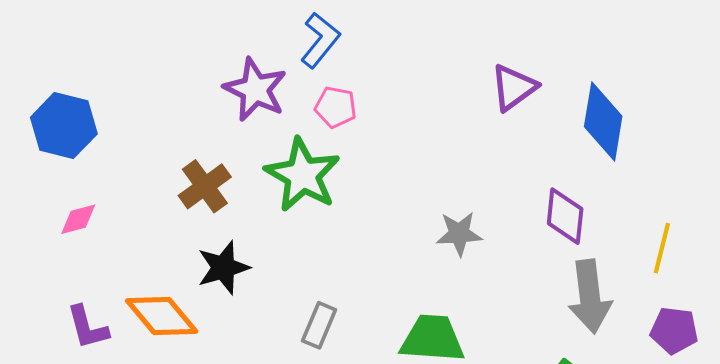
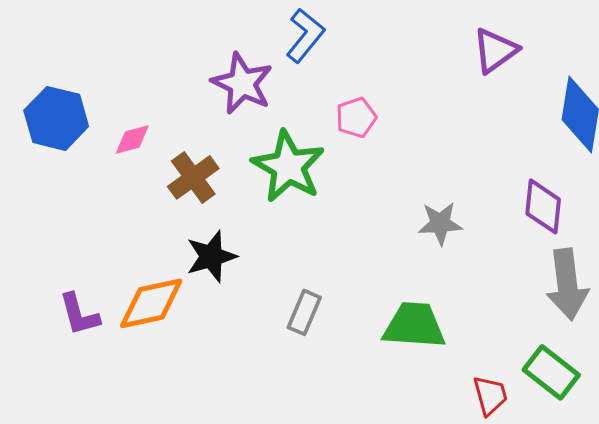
purple triangle: (514, 87) -> (495, 50), moved
pink pentagon: (336, 107) -> (356, 117), moved, turned -30
pink diamond: (78, 219) -> (132, 139), moved
orange diamond: (162, 316) -> (151, 303), turned -62

